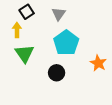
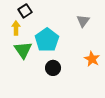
gray triangle: (59, 14) -> (83, 21), moved
cyan pentagon: (66, 43) -> (47, 40), moved

